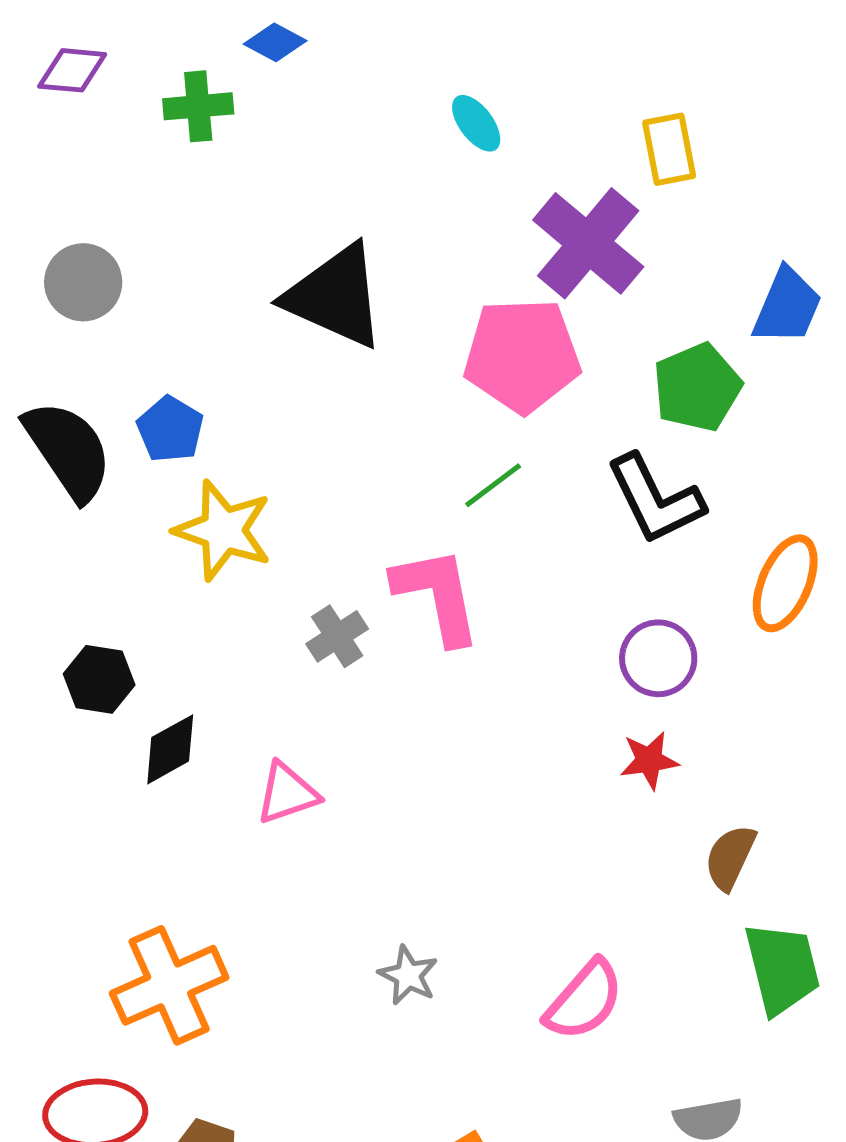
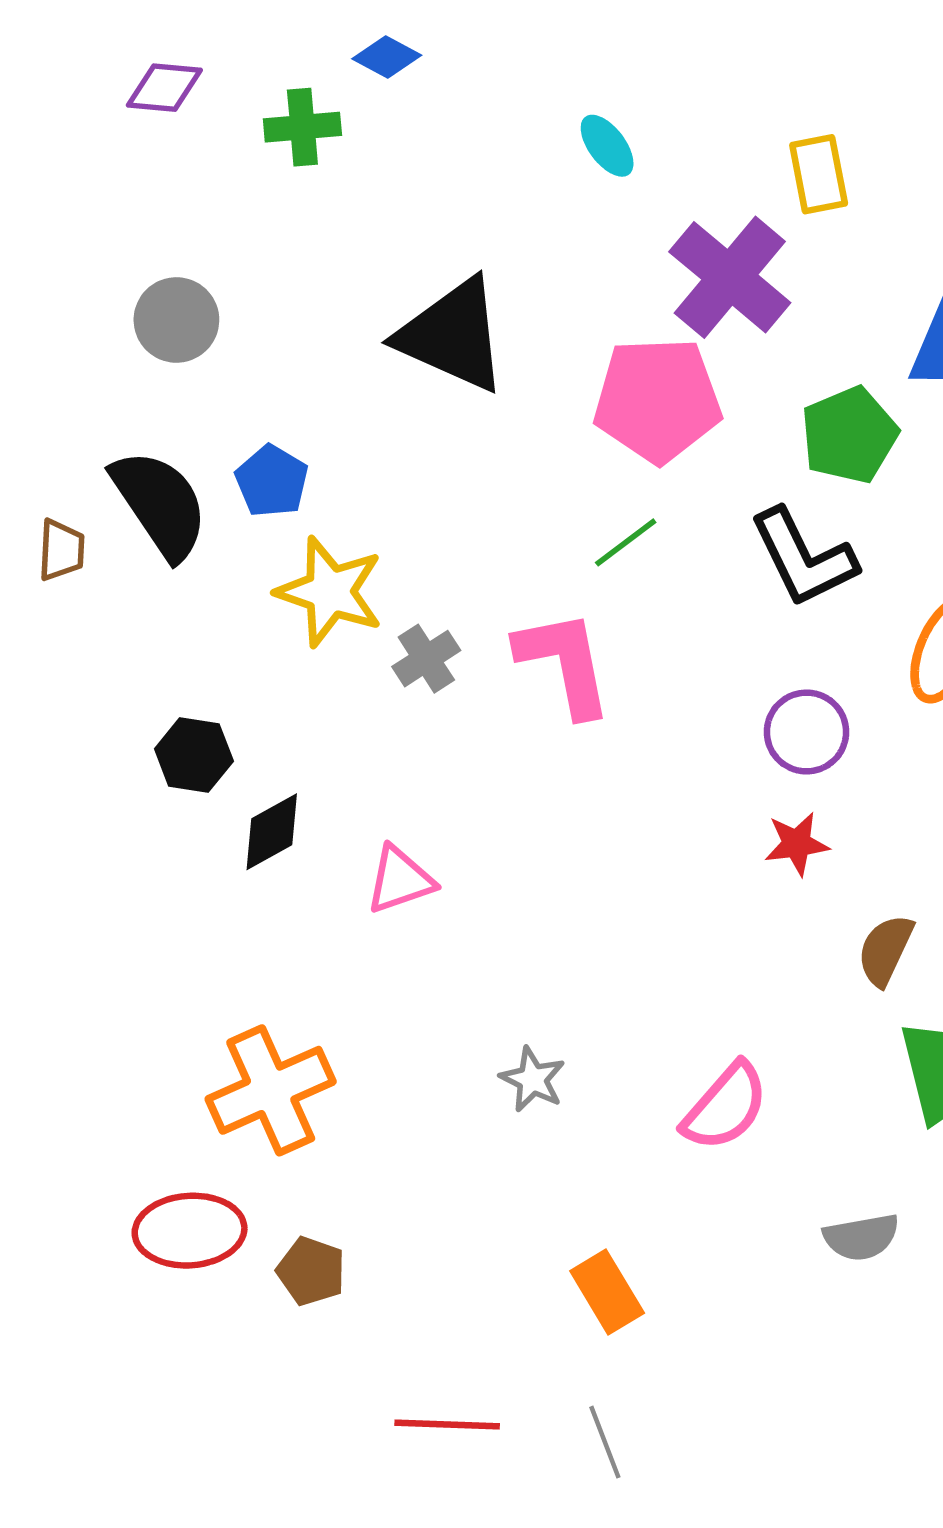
gray cross: (337, 636) -> (426, 659), moved

